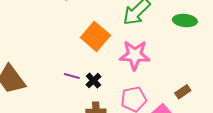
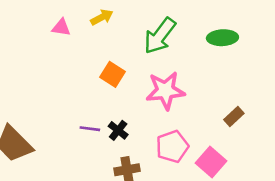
orange square: (95, 36) -> (113, 74), size x0.7
brown rectangle: (183, 92) -> (234, 117), moved

